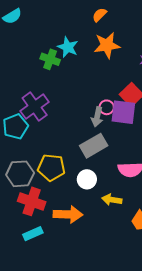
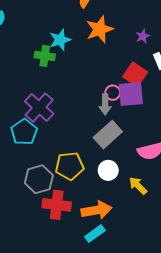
cyan star: (68, 47) -> (60, 40), turned -30
yellow arrow: (112, 200) -> (138, 186), turned 48
cyan rectangle: (33, 234) -> (95, 234), moved

